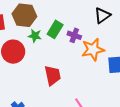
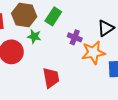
black triangle: (102, 15) -> (106, 28), moved
green rectangle: (55, 29) -> (53, 16), moved

